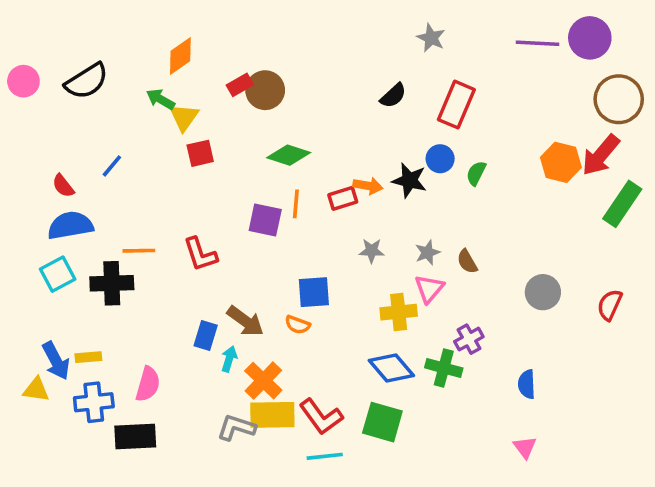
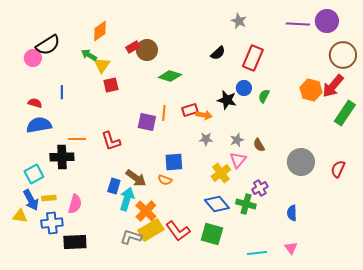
pink circle: (23, 81) -> (33, 58), moved
green diamond: (289, 155) -> (170, 76), moved
blue line: (112, 166) -> (62, 92), turned -40
red semicircle: (63, 186) -> (35, 103), turned 144
orange arrow: (368, 186) -> (204, 115), moved
cyan square: (58, 274) -> (34, 174), moved
gray circle: (543, 292) -> (301, 162), size x1.4
yellow cross: (399, 312) -> (221, 173), turned -30
cyan arrow: (229, 359) -> (127, 199), size x1.6
pink semicircle: (148, 384) -> (75, 204), moved
yellow rectangle: (272, 415) -> (151, 230), turned -30
cyan line: (325, 456) -> (257, 253), moved

